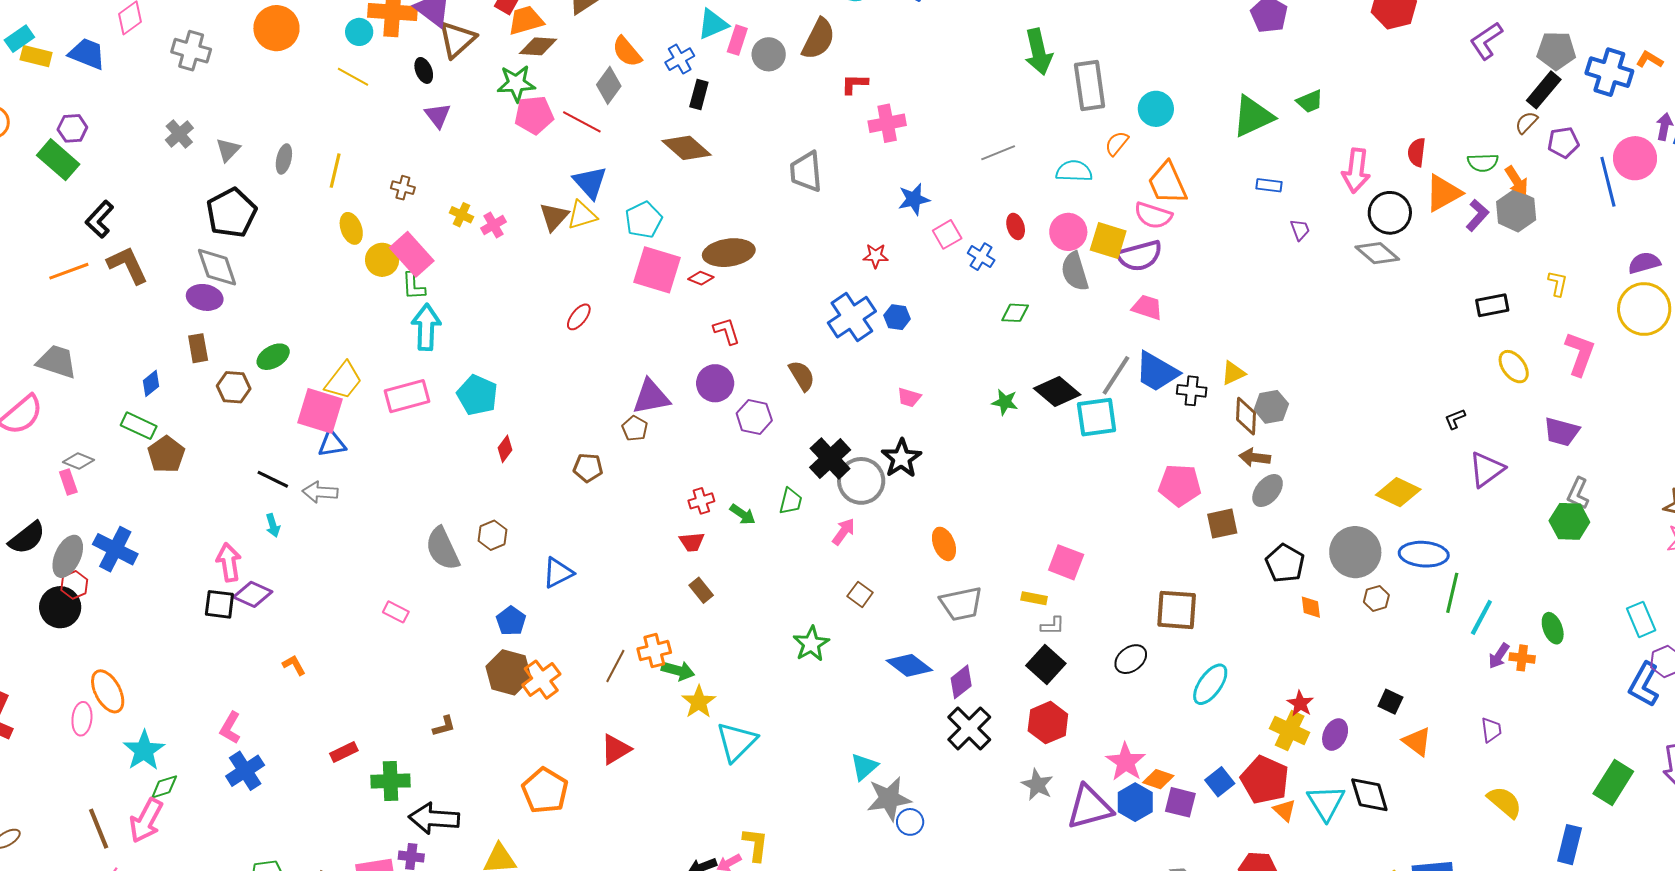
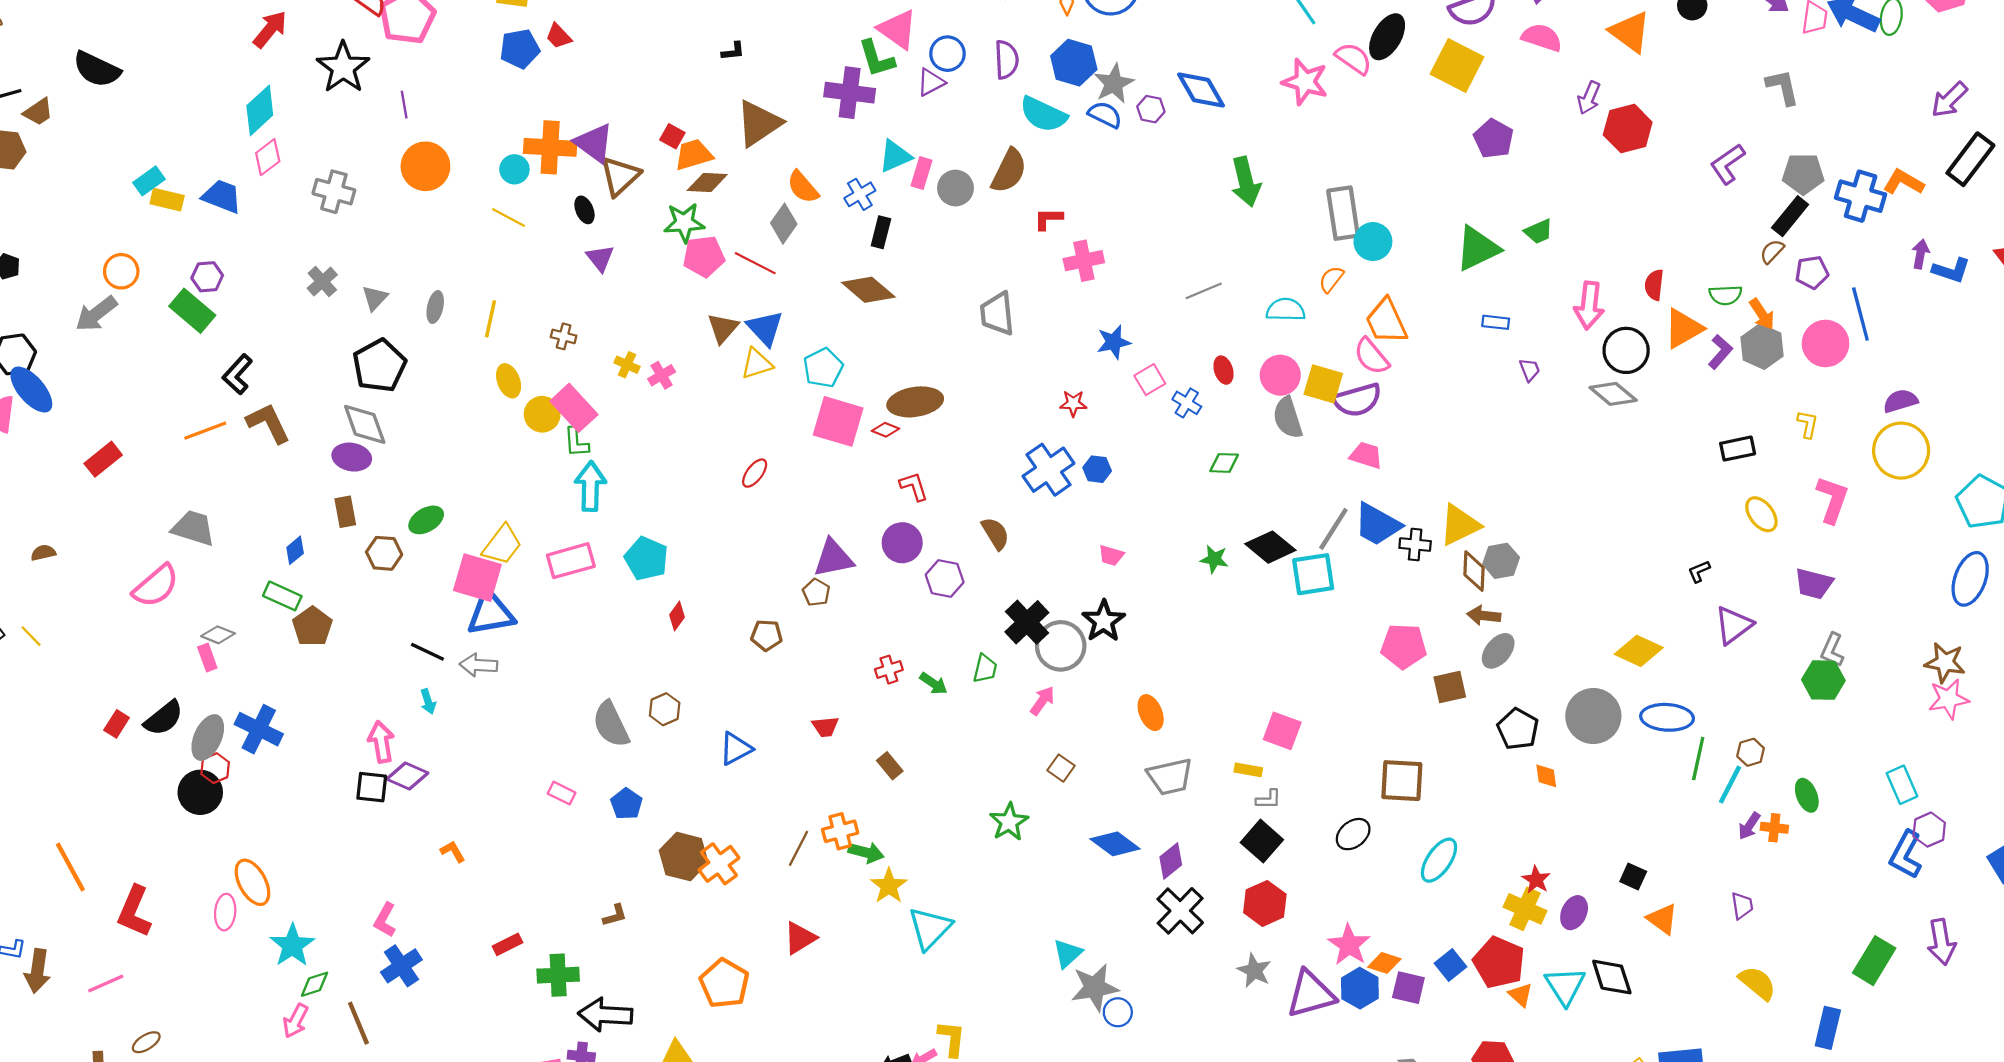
orange L-shape: (1649, 60) -> (1903, 182), size x1.4
gray rectangle: (1090, 85) -> (1343, 213), moved
pink circle: (1635, 158) -> (1825, 343), moved
pink semicircle: (1153, 215) -> (1371, 356), turned 33
brown triangle: (554, 217) -> (723, 328), moved
yellow triangle: (1233, 373) -> (1460, 525), size x1.6
blue triangle: (332, 444) -> (491, 613), size x1.6
red trapezoid: (692, 542) -> (825, 727), moved
brown hexagon: (1376, 598) -> (1751, 752), moved
blue pentagon: (511, 621) -> (626, 804), moved
pink arrow: (146, 821) -> (296, 1021), size x0.7
brown line: (99, 829) -> (358, 1023), moved

